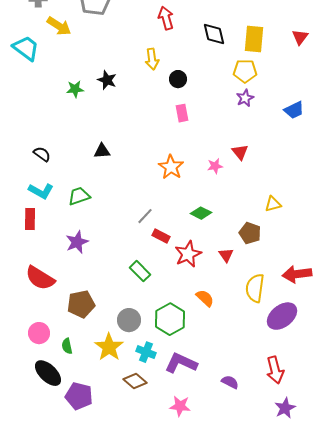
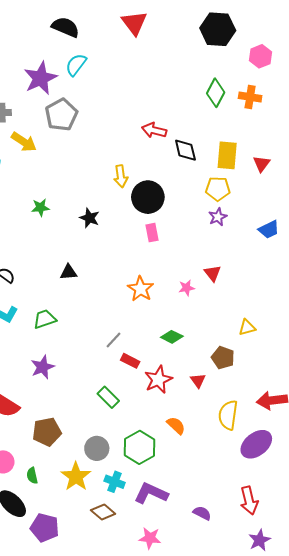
red arrow: (166, 18) -> (154, 130), moved, turned -60
red triangle: (300, 37) -> (262, 164), moved
black circle: (178, 79) -> (148, 197), size x1.8
black star: (107, 80) -> (89, 218), moved

